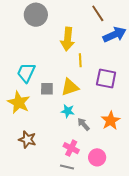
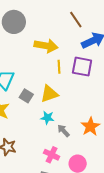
yellow arrow: (68, 39) -> (46, 46), turned -85
purple square: (106, 79) -> (82, 67), moved
gray square: (47, 89) -> (26, 96), turned 32

